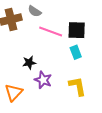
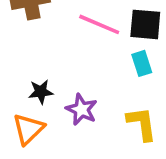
black star: (29, 63) -> (41, 92), moved

